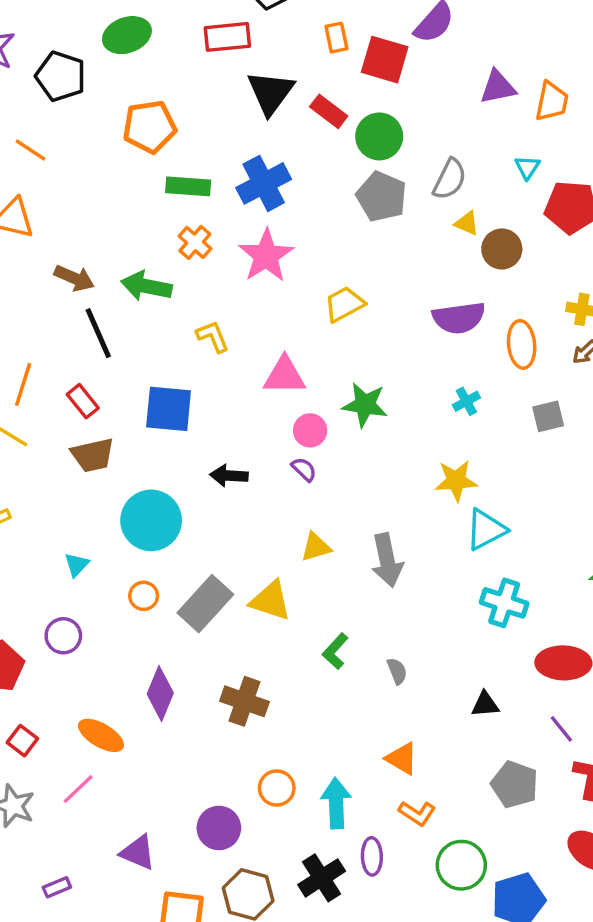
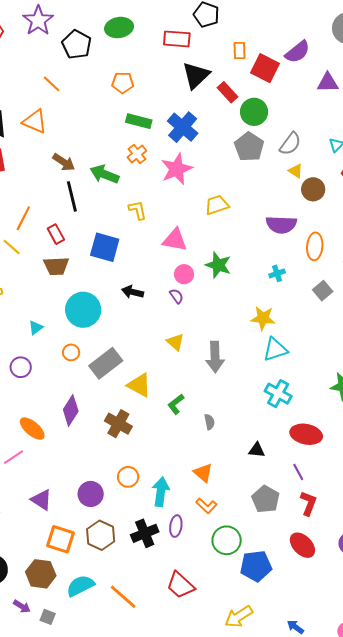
purple triangle: (498, 87) -> (328, 83), moved
orange pentagon: (150, 127) -> (123, 83), size x0.7
blue cross: (264, 183) -> (183, 127), turned -32
gray square: (548, 416) -> (323, 291), turned -36
yellow triangle: (316, 547) -> (175, 342), turned 48
yellow triangle: (270, 601) -> (139, 385), moved

